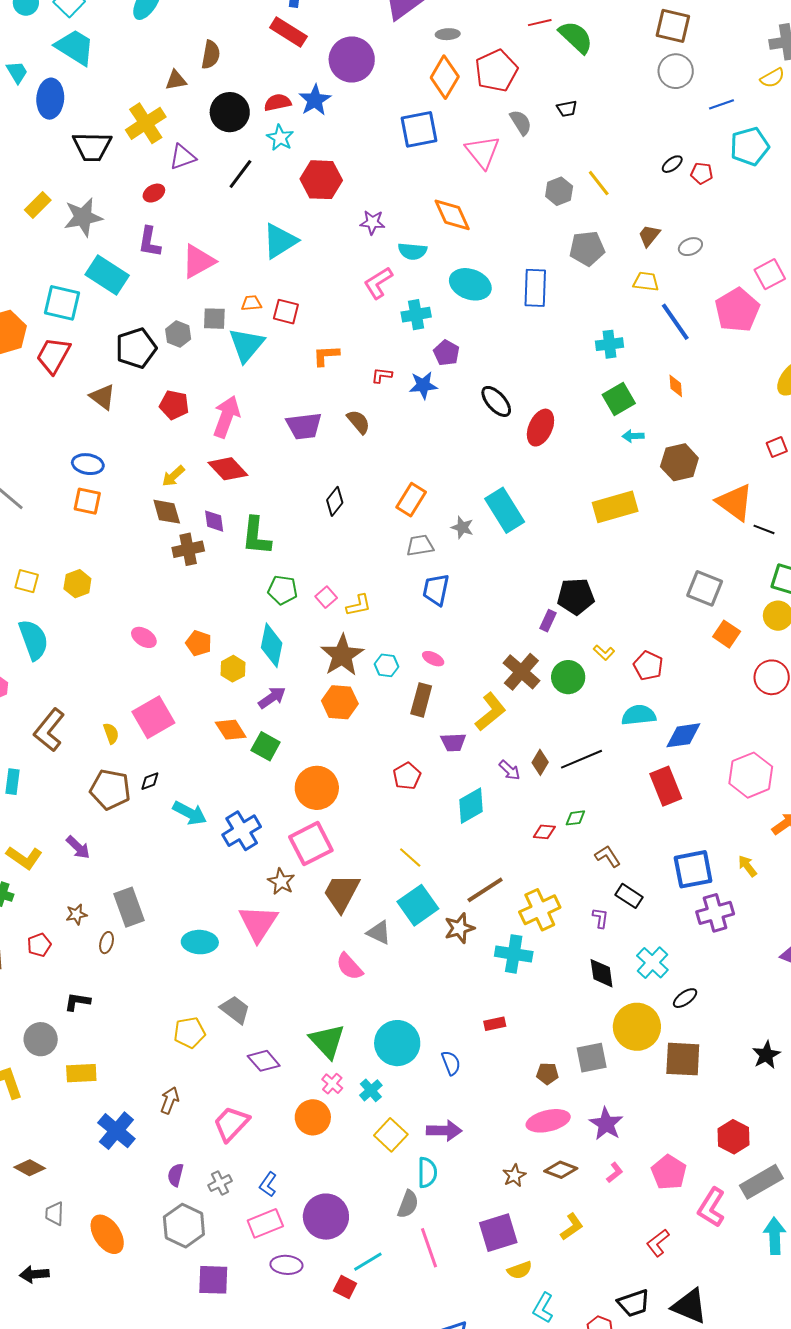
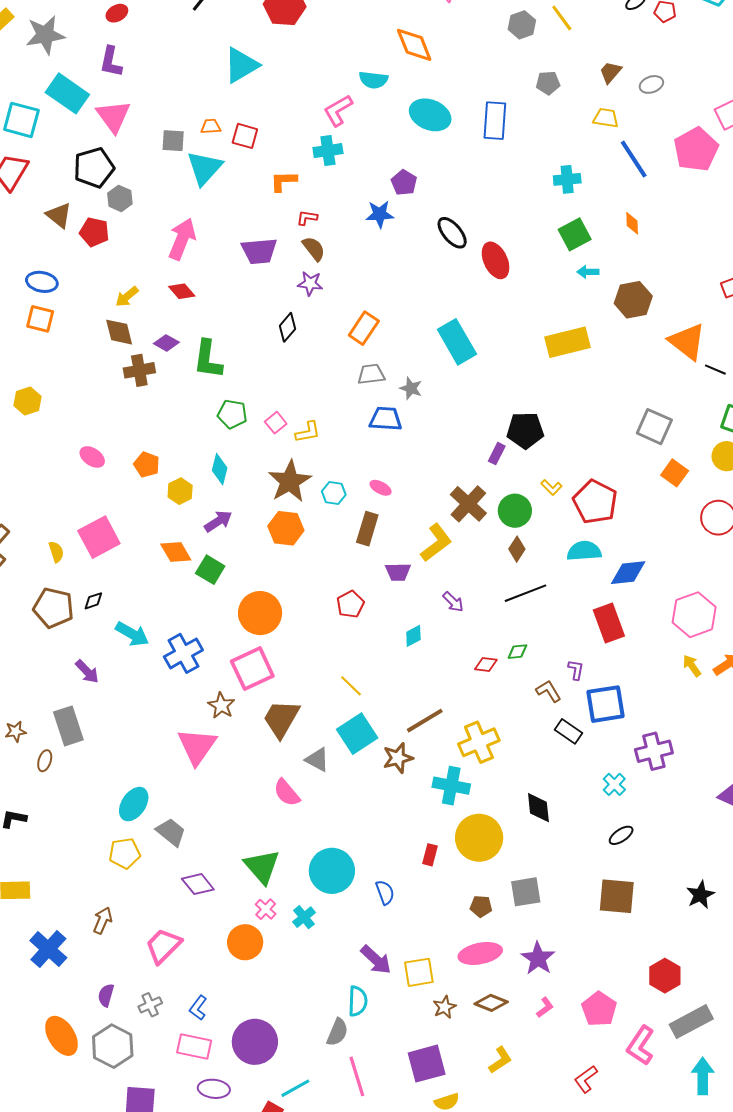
purple star: (372, 222) -> (310, 283), moved
gray pentagon: (587, 248) -> (548, 83), size x0.7
pink triangle: (198, 261) -> (113, 116), moved, turned -39
cyan cross: (416, 315) -> (328, 151), moved
gray hexagon: (178, 334) -> (120, 198), moved
red L-shape: (382, 375) -> (307, 218), moved
red pentagon: (174, 405) -> (94, 232), moved
red ellipse: (540, 428) -> (496, 260), turned -51
red diamond: (228, 469) -> (182, 291), size x0.7
purple diamond: (214, 521) -> (166, 343), turned -55
gray star: (462, 527) -> (411, 388), moved
blue trapezoid: (436, 590) -> (386, 419), turned 80
cyan diamond: (272, 645) -> (220, 469), size x0.7
red pentagon: (648, 666) -> (595, 502), size x1.5
brown diamond: (540, 762) -> (517, 549), moved
cyan diamond: (471, 806) -> (413, 636), size x0.6
purple arrow: (78, 847) -> (87, 672), moved
yellow arrow: (747, 866) -> (692, 666), moved
blue square: (693, 869) -> (605, 704), moved
purple L-shape: (600, 918) -> (576, 670), moved
cyan ellipse: (200, 942) -> (134, 804), moved, turned -60
cyan cross: (652, 963) -> (614, 784), moved, size x0.7
red rectangle: (495, 1024) -> (430, 855), turned -65
yellow circle: (637, 1027) -> (479, 838), moved
purple arrow: (444, 1131) -> (376, 960), turned 40
yellow square: (391, 1135) -> (419, 972), moved, turned 36
pink rectangle: (265, 1223) -> (194, 1047), turned 32
orange ellipse: (107, 1234) -> (61, 1036), moved

